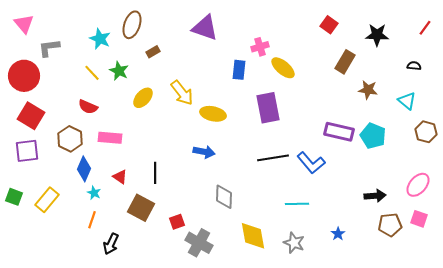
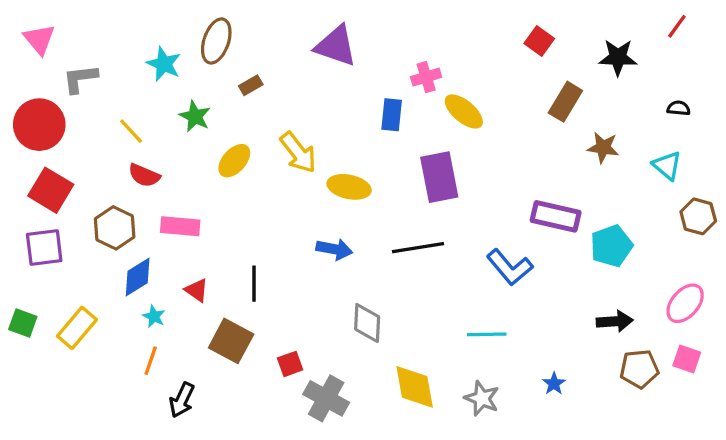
red line: (425, 28) -> (677, 26), moved
yellow line: (92, 73) -> (131, 131), moved
cyan pentagon: (373, 136) -> (611, 246), moved, turned 30
black line: (273, 158) -> (418, 248), moved
blue diamond: (84, 169) -> (138, 277), turned 35

